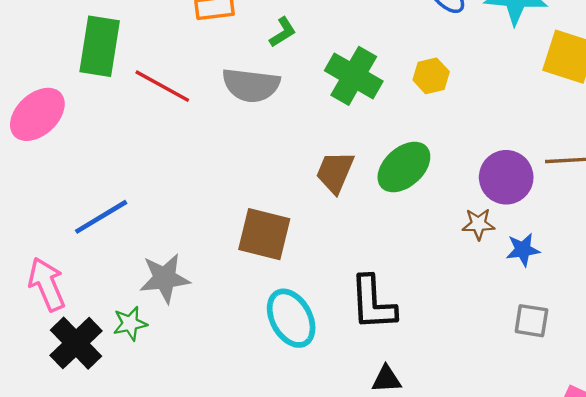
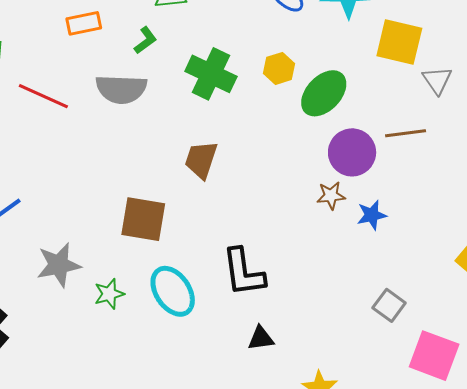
green ellipse: (404, 167) -> (324, 93), moved
gray square: (531, 321) -> (389, 305), moved, turned 32
green star: (130, 323) -> (109, 294), moved

